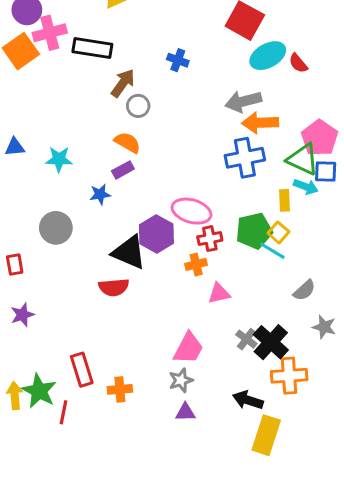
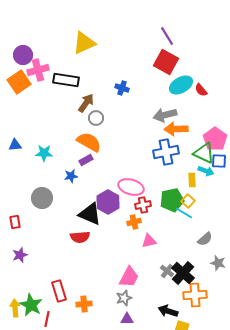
orange semicircle: (127, 142) -> (89, 142), size x1.4

